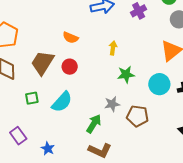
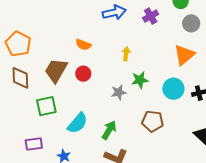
green square: (32, 98) -> (46, 106), size x1.5
cyan semicircle: (62, 102) -> (78, 123), moved
gray star: (112, 104) -> (119, 92), moved
purple rectangle: (18, 136) -> (34, 144), turned -60

